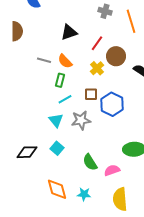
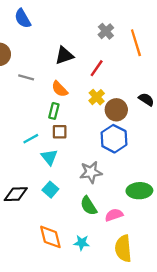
gray cross: (105, 11) -> (106, 31), turned 32
brown circle: (116, 56) -> (116, 110), moved
gray line: (44, 60) -> (26, 77), moved
brown square: (91, 94) -> (60, 132), moved
cyan line: (65, 99) -> (31, 139), moved
gray star: (81, 120) -> (91, 172), moved

